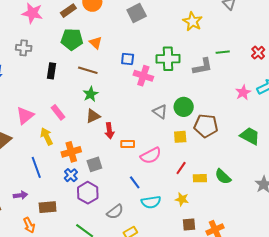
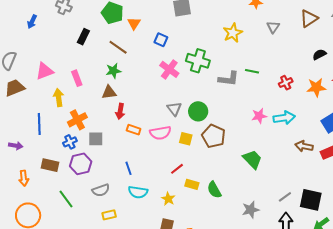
blue square: (128, 59) -> (161, 40), moved
orange cross: (71, 152) -> (77, 120), turned -30
pink semicircle: (151, 156) -> (160, 133), moved
brown rectangle: (48, 207) -> (50, 165), moved
orange arrow: (29, 225) -> (24, 178), moved

